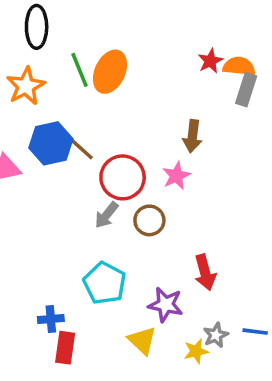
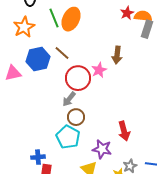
brown line: (81, 149) -> (62, 53), moved
pink star: (176, 176) -> (99, 70), moved
brown circle: (149, 220) -> (76, 117), moved

